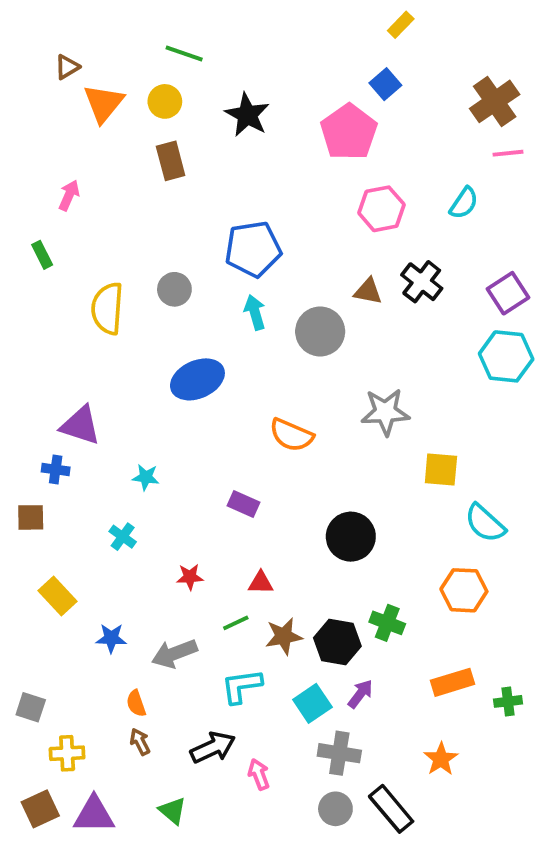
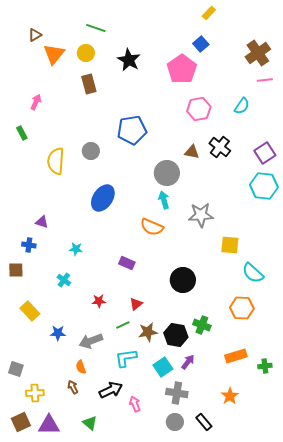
cyan arrow: (255, 312) -> (164, 200), moved
blue ellipse: (197, 379) -> (103, 198), turned -32
purple triangle: (81, 425) -> (42, 222), size x0.6
red triangle: (261, 583) -> (136, 304), turned -40
orange semicircle: (136, 703) -> (81, 367), moved
black rectangle: (391, 809) -> (204, 422), size x0.7

